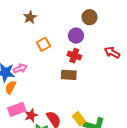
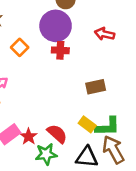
purple circle: (76, 36) -> (56, 26), size x1.6
brown rectangle: (69, 75) -> (96, 87), moved

